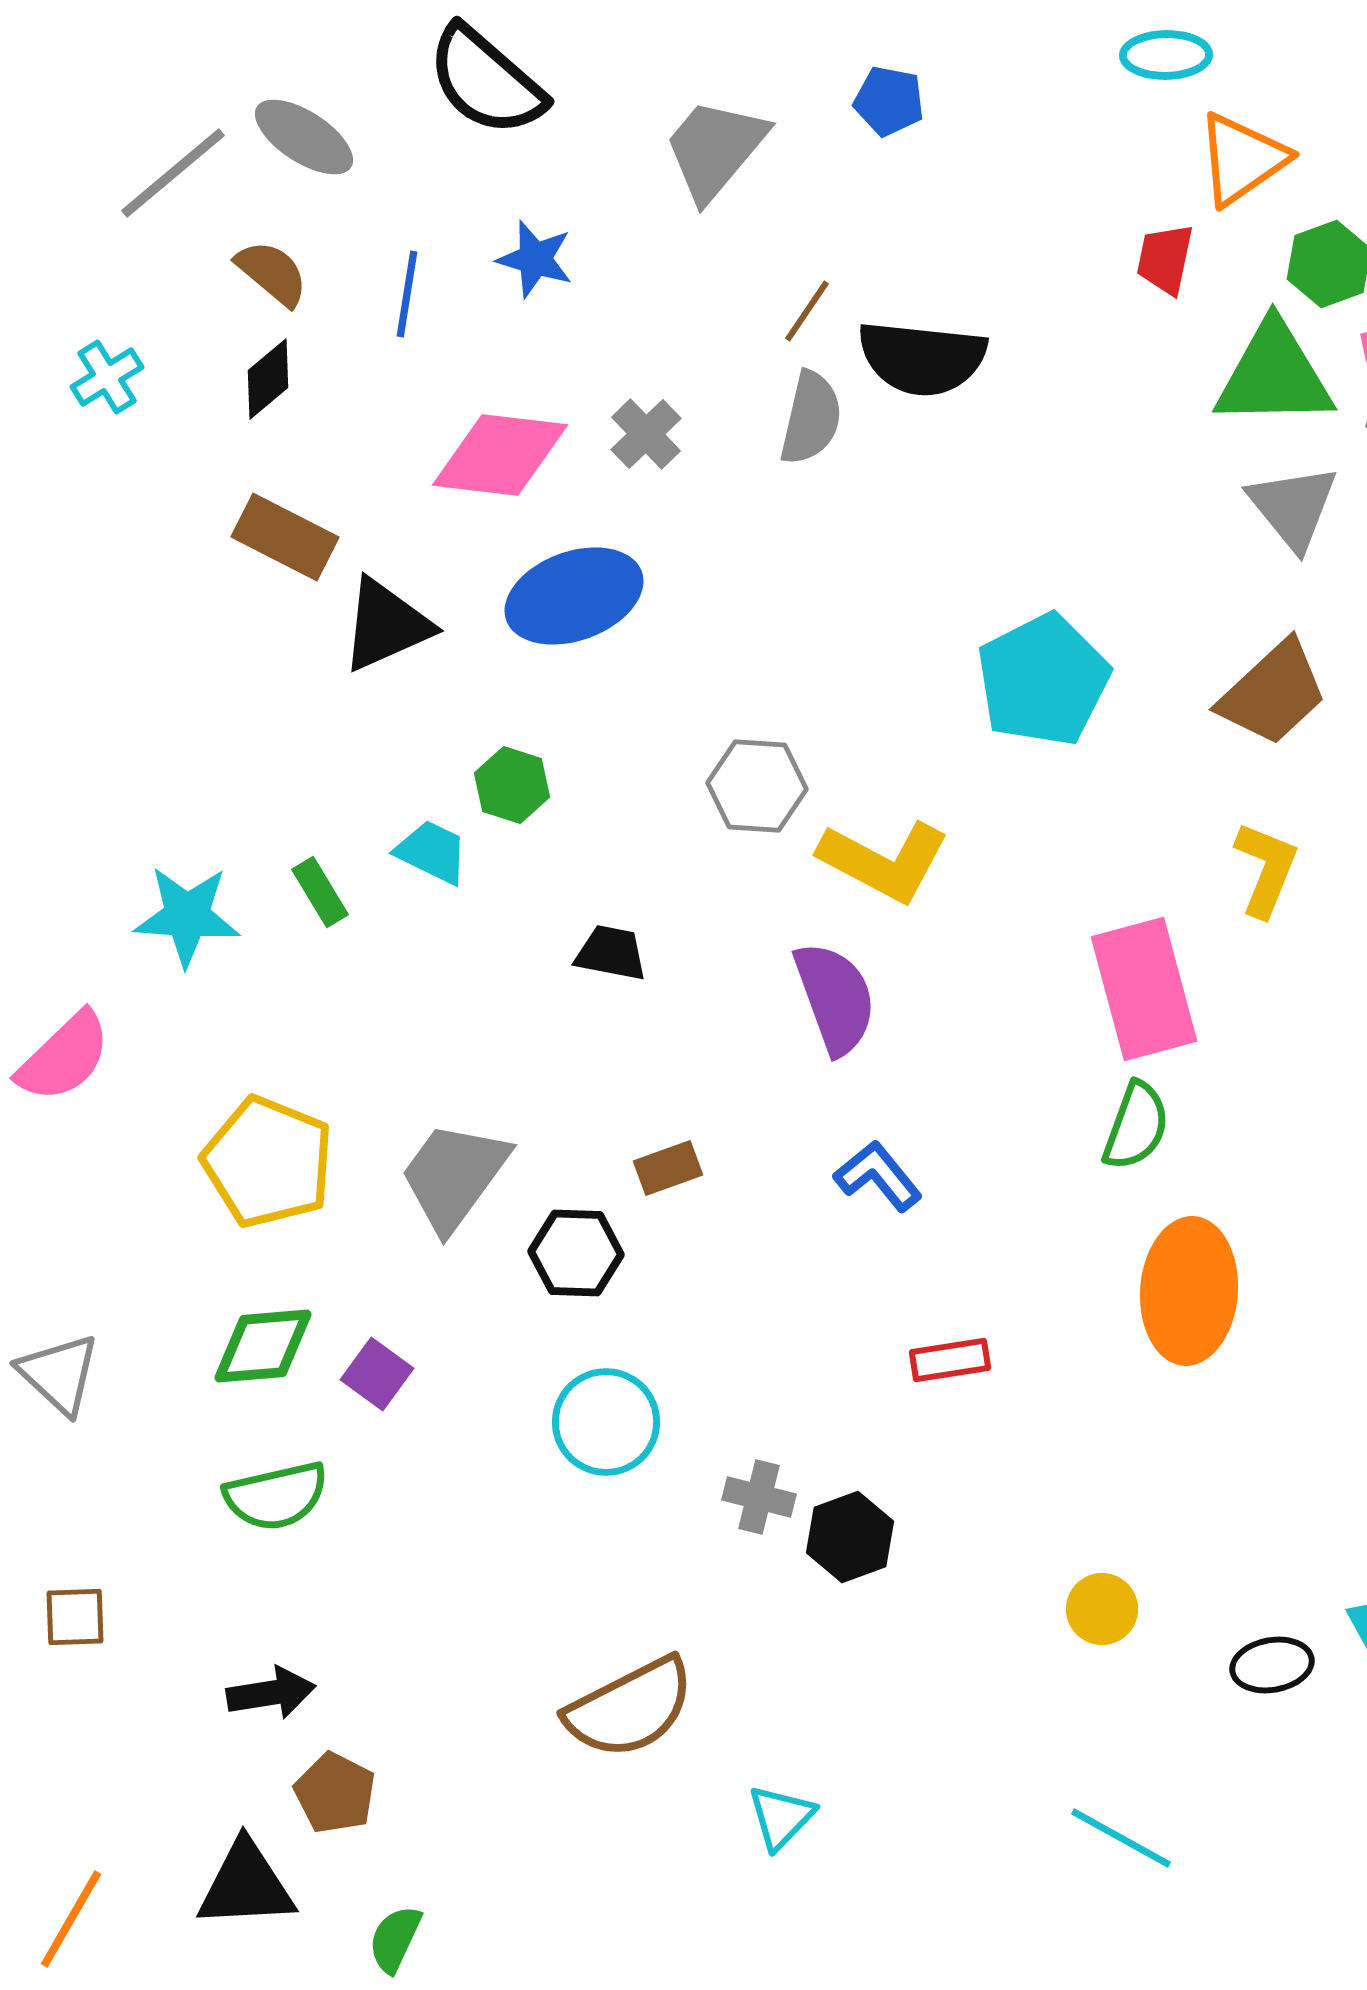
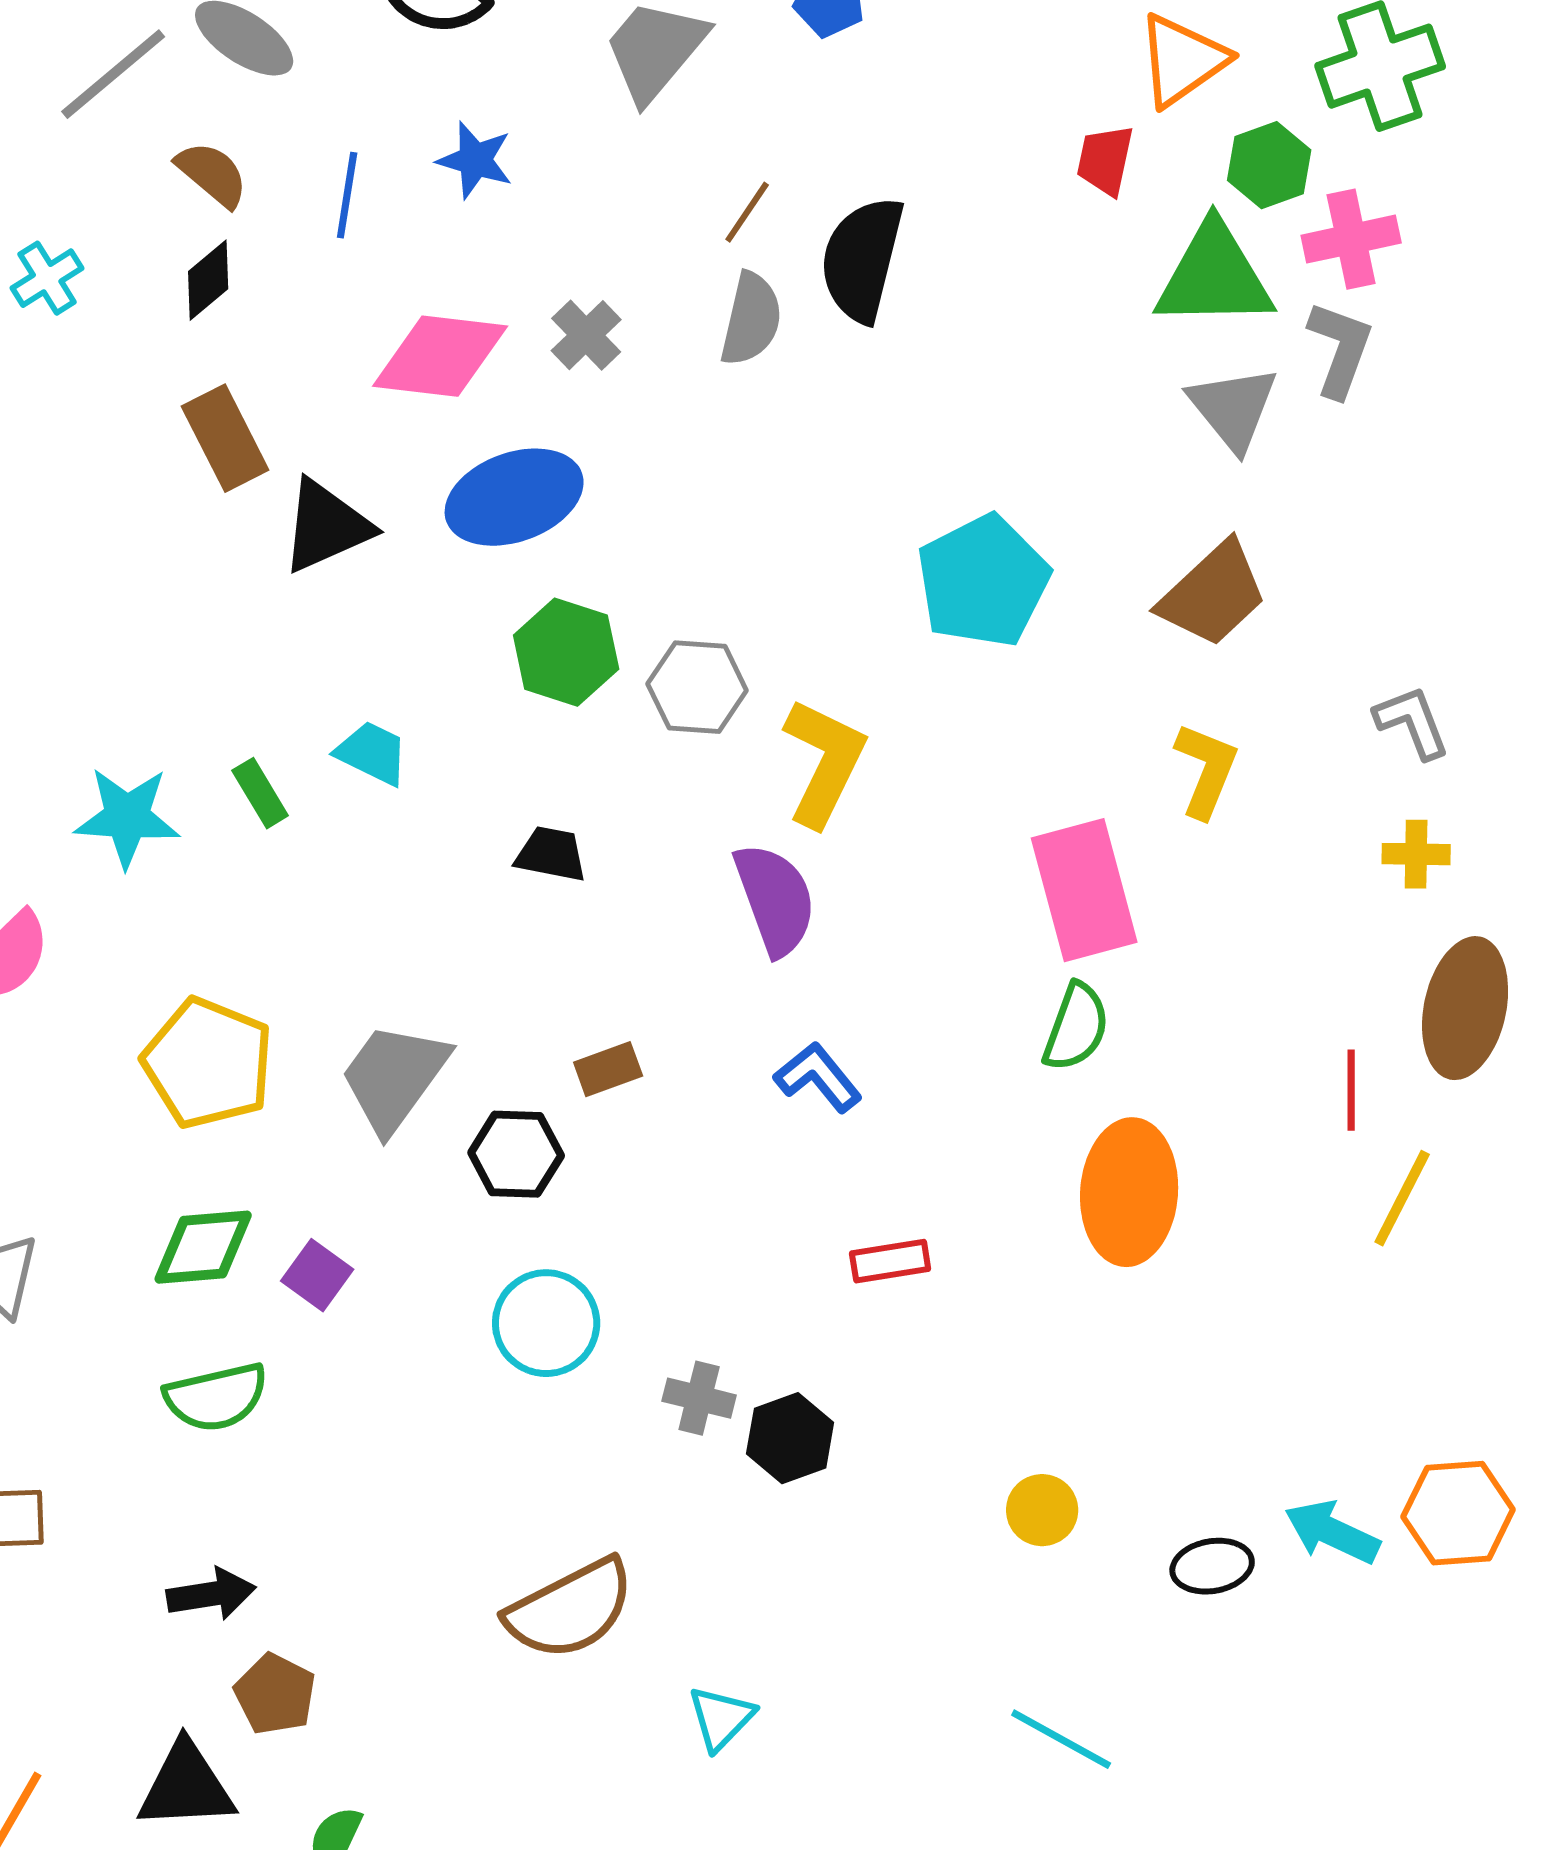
black semicircle: (922, 358) -> (862, 259), turned 98
brown rectangle: (285, 537) -> (225, 438), turned 36
green hexagon: (512, 785) -> (566, 652), moved, size x1.4
yellow L-shape: (884, 861) -> (824, 762), turned -92

